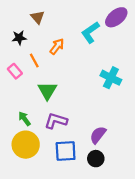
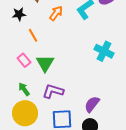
orange arrow: (57, 46) -> (56, 13), moved
pink rectangle: (15, 71) -> (24, 60), moved

